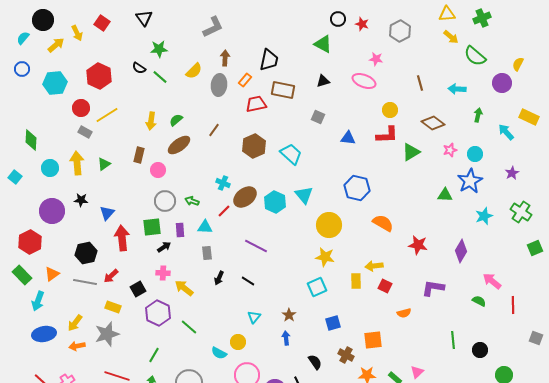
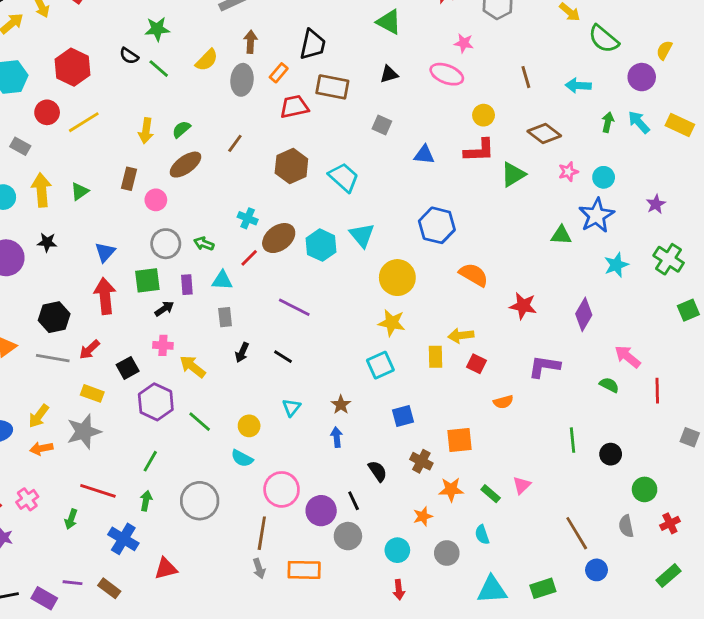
gray rectangle: (85, 132) -> (20, 146), moved
cyan arrow: (506, 132) -> (639, 122), moved
blue triangle: (107, 213) -> (105, 252), moved
yellow circle: (238, 342) -> (249, 426), moved

